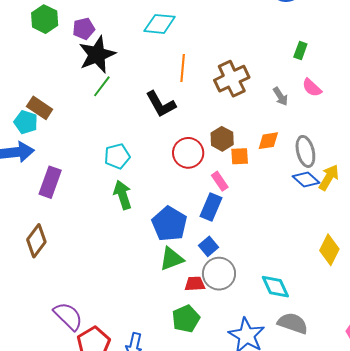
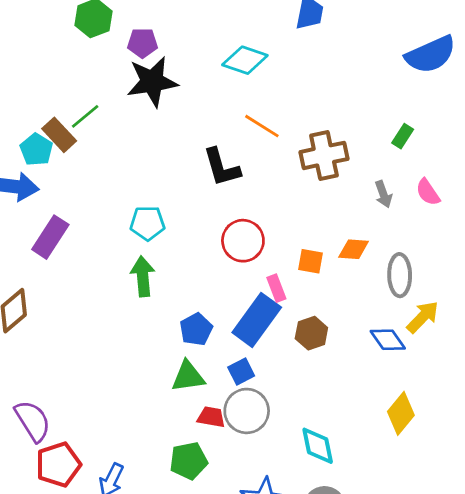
green rectangle: (300, 50) -> (403, 136), moved
orange line: (183, 68) -> (262, 126), turned -76
green line: (102, 86) -> (85, 116), moved
brown hexagon: (222, 139) -> (311, 333), moved
blue diamond: (306, 179) -> (388, 340), moved
blue rectangle: (211, 207) -> (257, 320), size x1.4
blue pentagon: (169, 224) -> (196, 329), size x0.7

